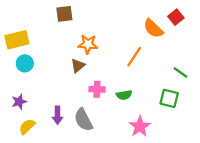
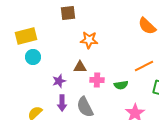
orange line: (134, 57) -> (144, 66), moved, turned 30
brown triangle: (78, 66) -> (80, 67), moved, turned 40
purple star: (19, 102) -> (59, 81), moved

